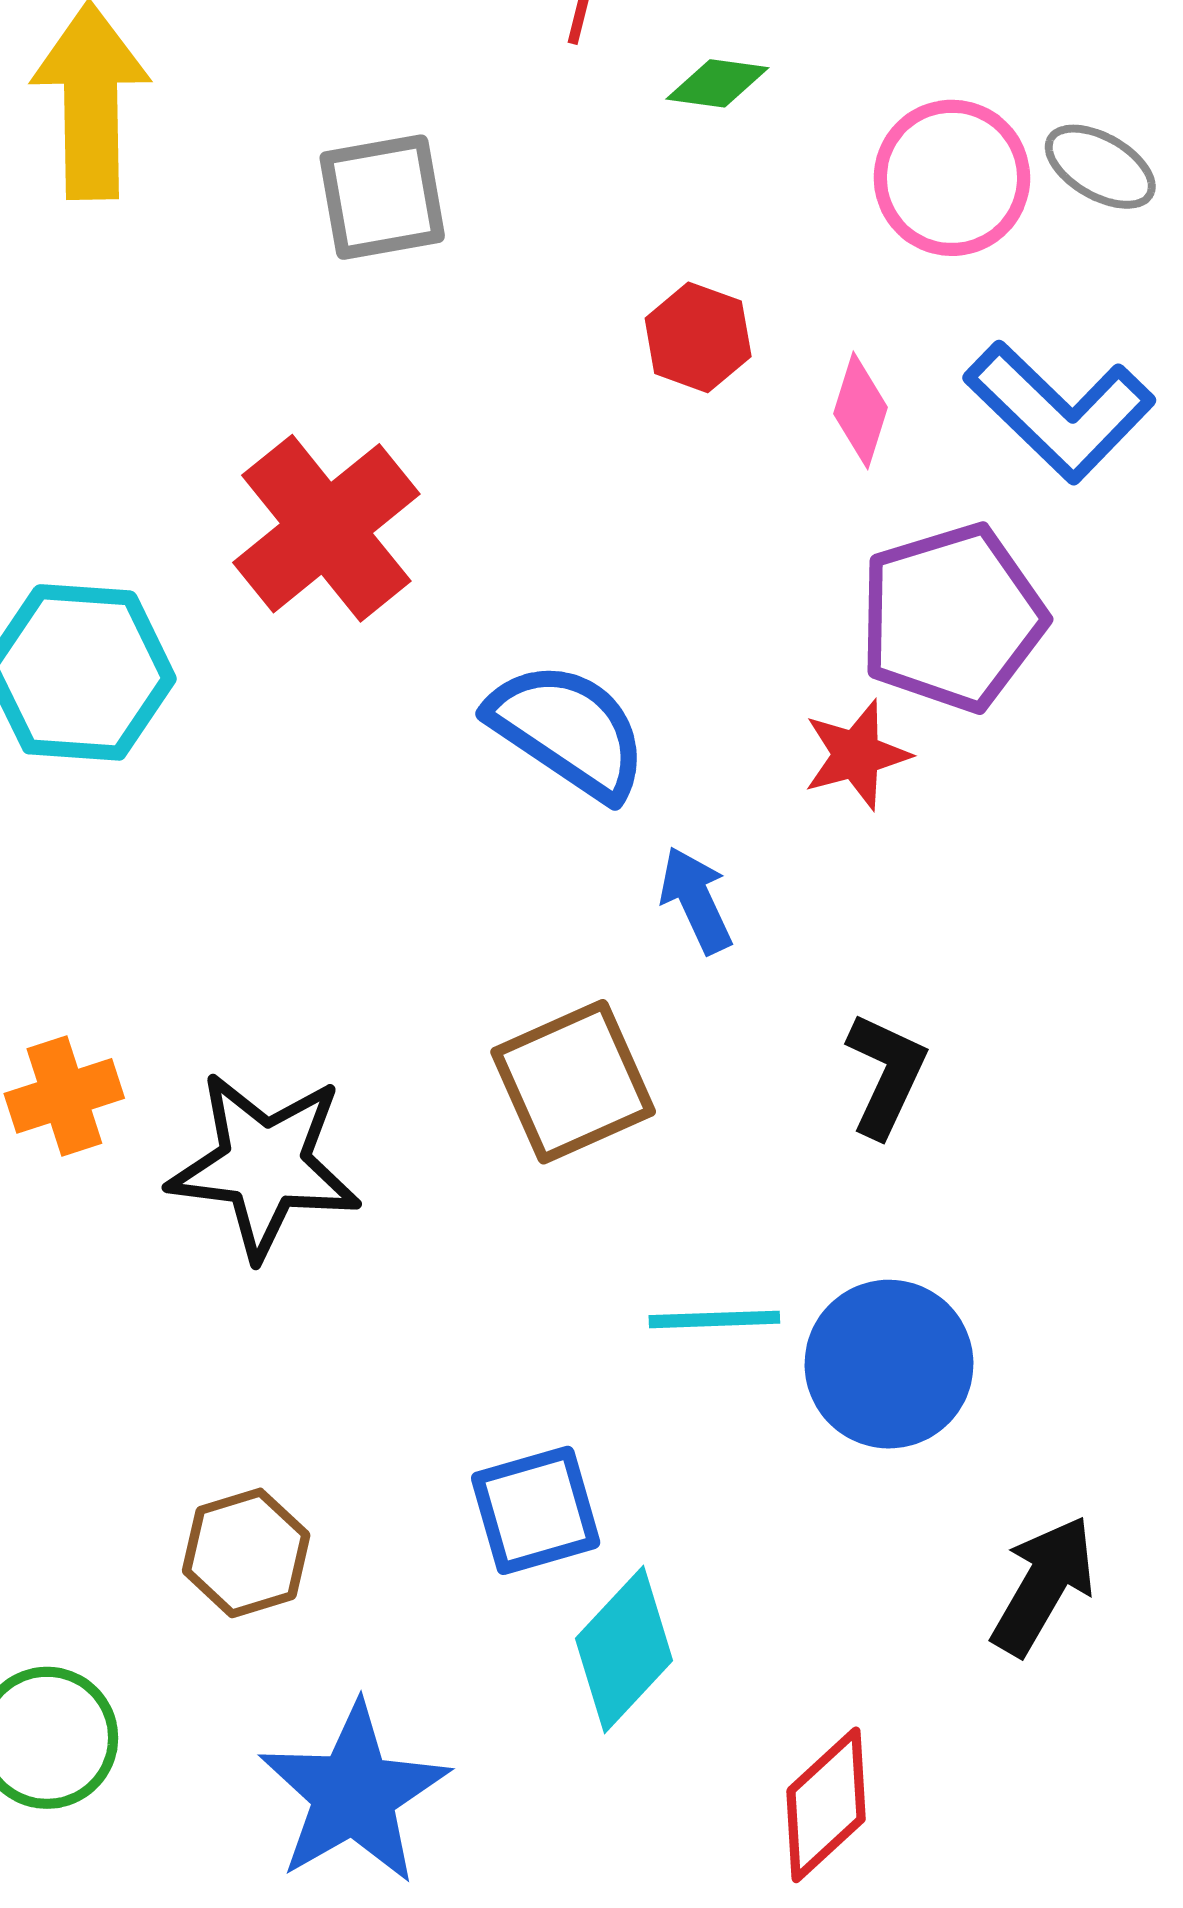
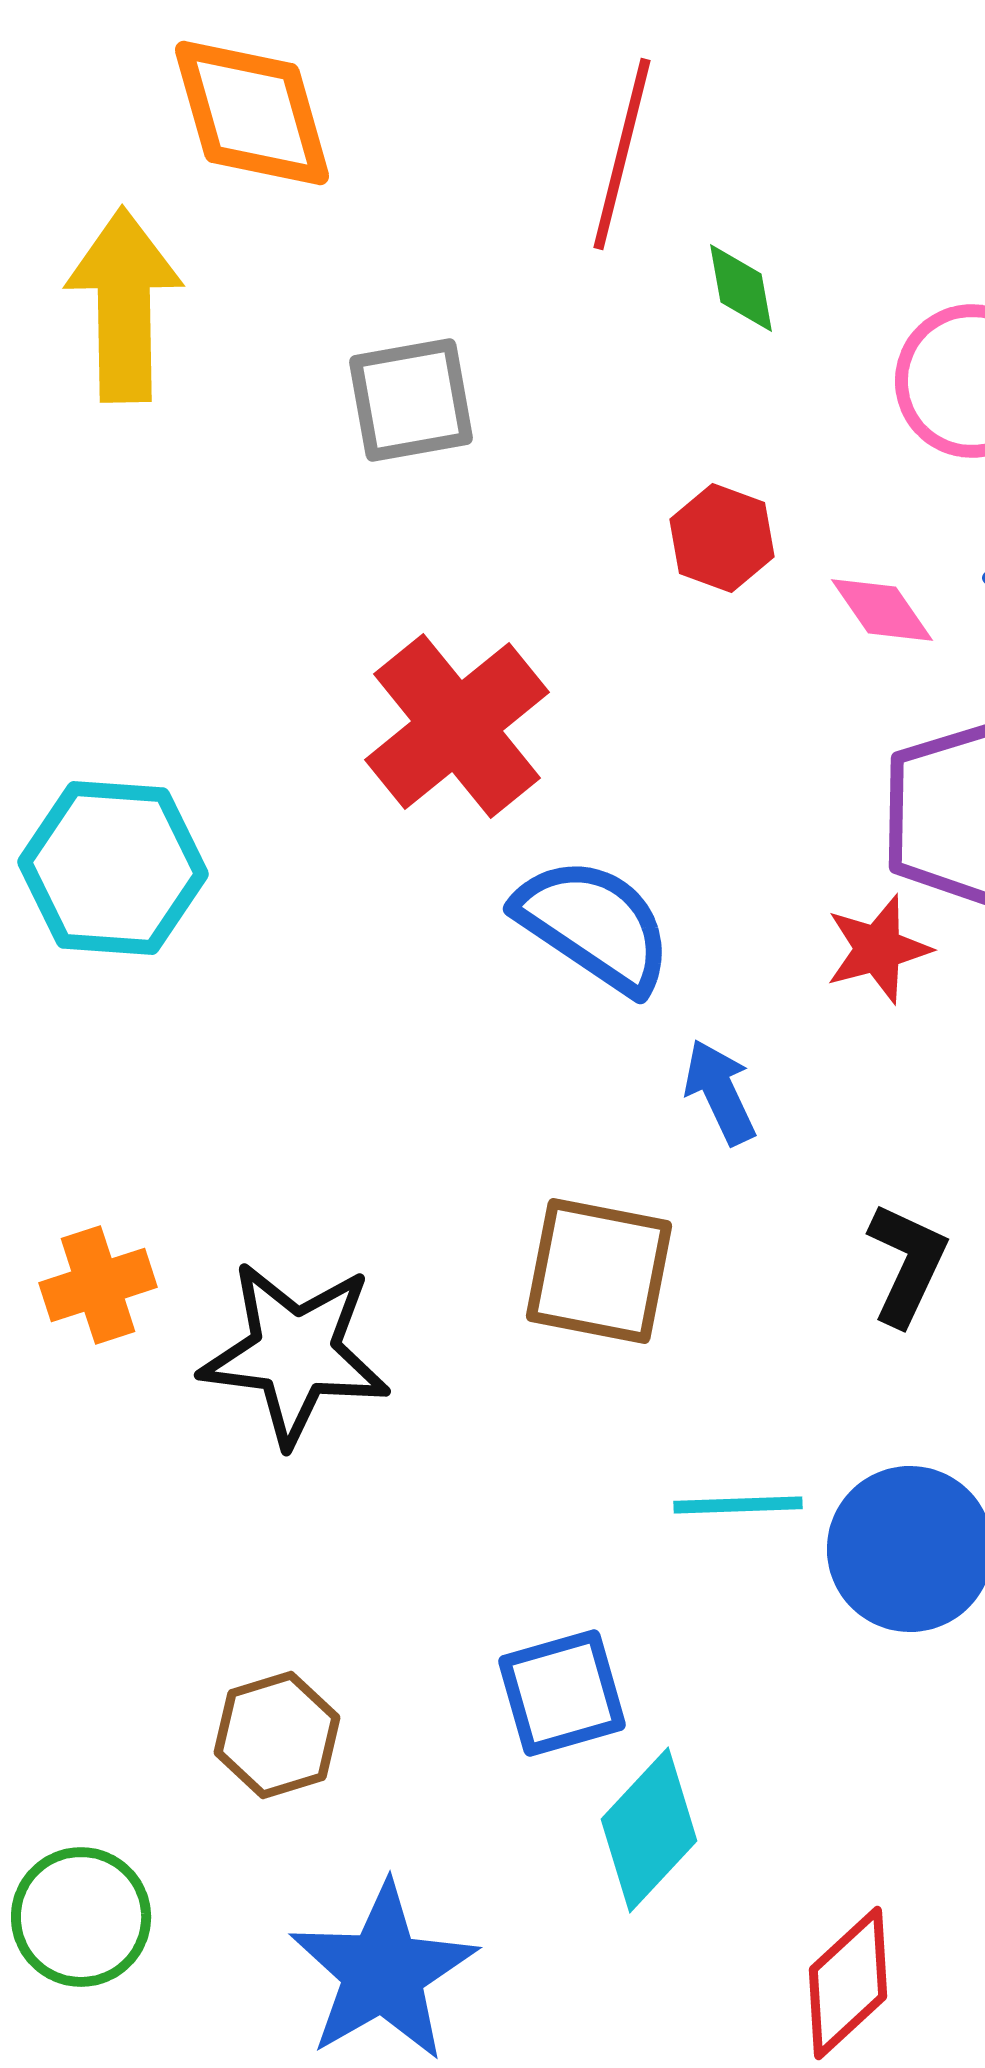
green diamond: (717, 83) -> (741, 288), turned 72
pink diamond: (861, 410) -> (882, 610), turned -52
red cross: (326, 528) -> (457, 726), moved
brown square: (573, 1082) -> (599, 1271), turned 35

